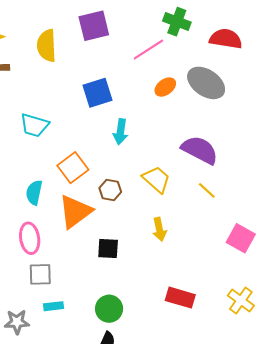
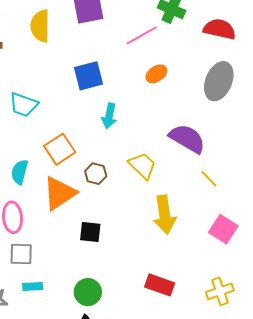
gray ellipse: (206, 83) -> (219, 81), moved, turned 75
yellow line: (207, 190) -> (209, 179), moved
yellow arrow: (159, 229) -> (165, 215), moved, size x1.6
yellow cross: (241, 301) -> (220, 291), turned 32

